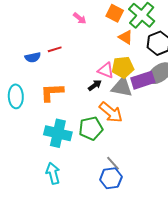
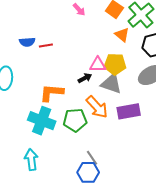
red line: (55, 49) -> (46, 45), moved
pink triangle: (106, 70) -> (98, 65), turned -30
purple rectangle: (143, 80) -> (129, 111), moved
orange L-shape: (52, 92) -> (52, 93), moved

